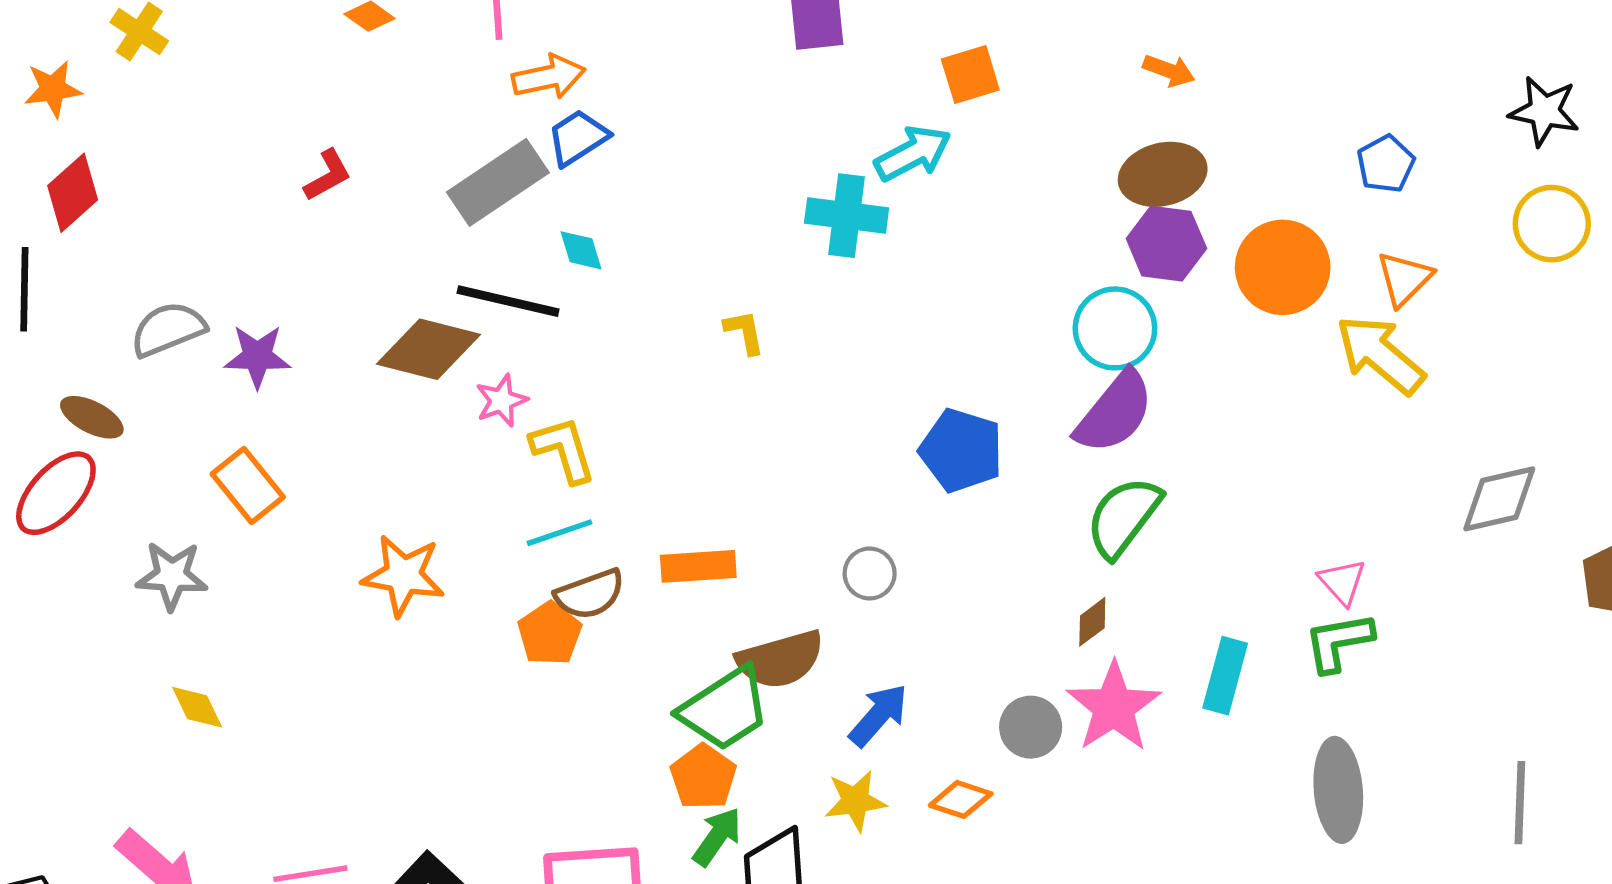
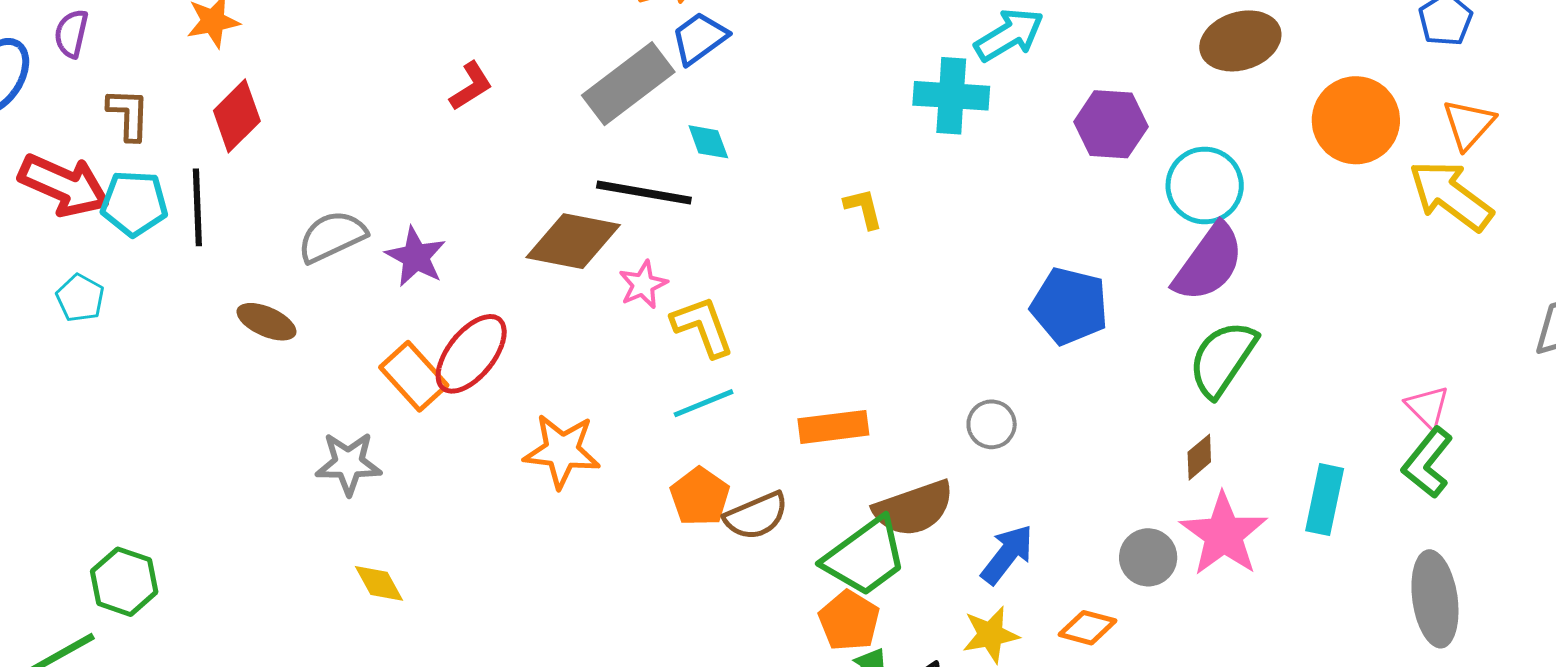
purple hexagon: (1166, 244) -> (1111, 124), moved
purple star: (257, 356) -> (416, 257), turned 30
red ellipse: (56, 493) -> (471, 354), moved
brown semicircle: (590, 594) -> (756, 516), moved
green L-shape: (1339, 642) -> (1427, 463), turned -38

